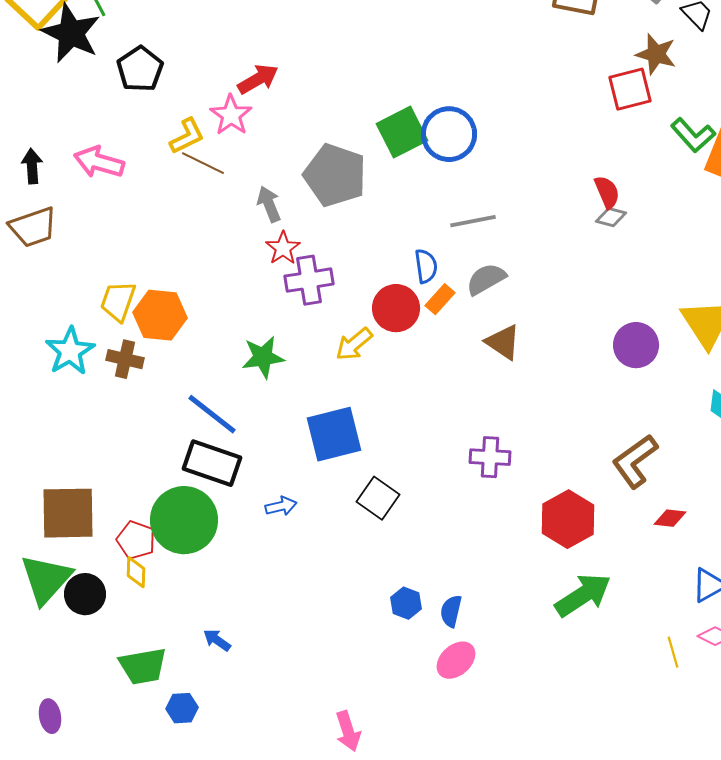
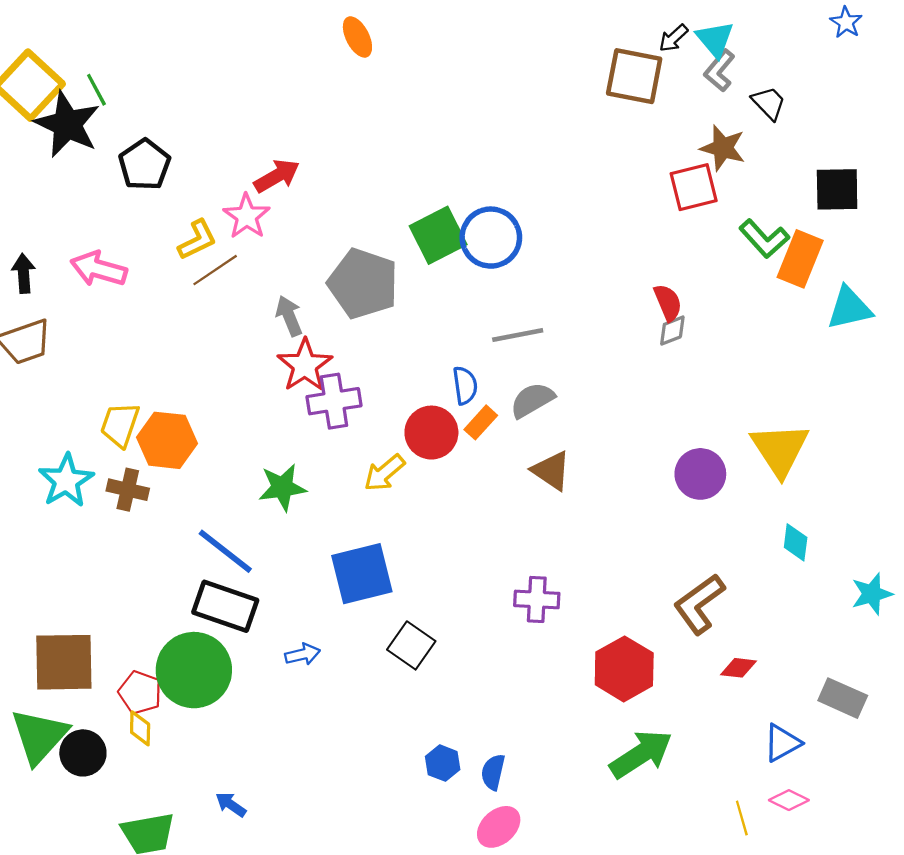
brown line: (203, 163) -> (215, 270), turned -60
gray diamond: (611, 217) -> (672, 331), turned -36
red star: (283, 248) -> (305, 365), size x1.4

